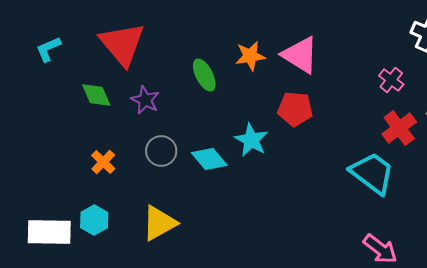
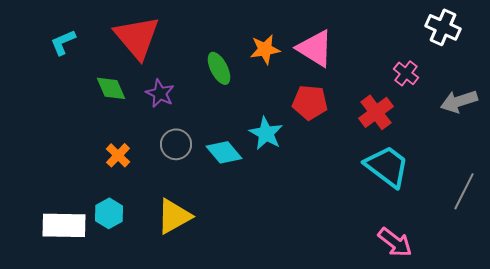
red cross: (399, 128) -> (376, 112), moved

